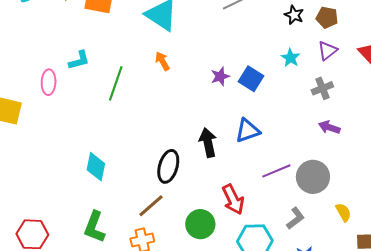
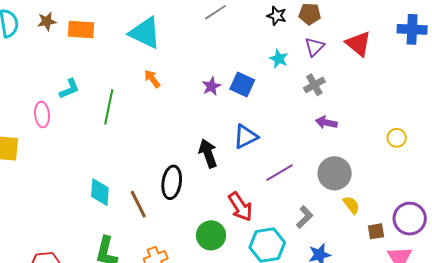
gray circle: (313, 177) -> (335, 173), moved
brown line: (151, 206) -> (138, 204), moved, turned -68

